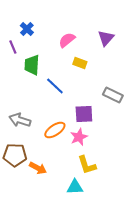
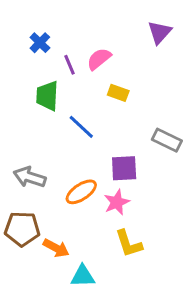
purple triangle: (106, 38) -> (160, 32), moved
purple line: (13, 47) -> (69, 65), moved
cyan triangle: (75, 187) -> (83, 276), moved

